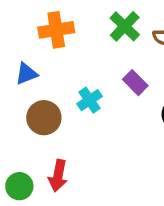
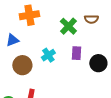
green cross: (125, 26) -> (68, 26), moved
purple rectangle: (135, 83) -> (76, 53), moved, turned 48

